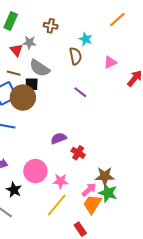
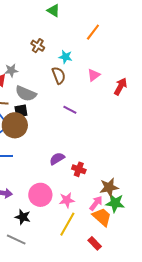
brown cross: (51, 26) -> (38, 46), moved, turned 32
orange trapezoid: (92, 204) -> (102, 217), turned 110

